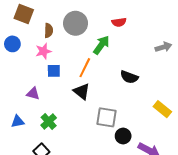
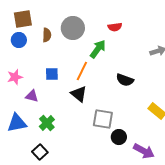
brown square: (24, 14) -> (23, 19), turned -30
blue circle: (12, 44) -> (19, 40), moved
pink star: (43, 51) -> (15, 77), moved
blue triangle: (18, 122) -> (17, 123), size x1.5

